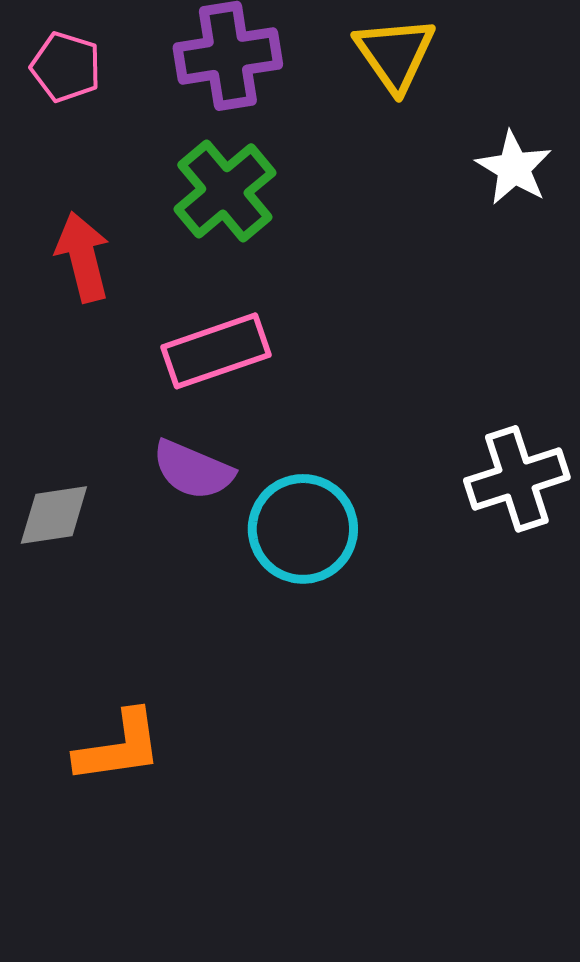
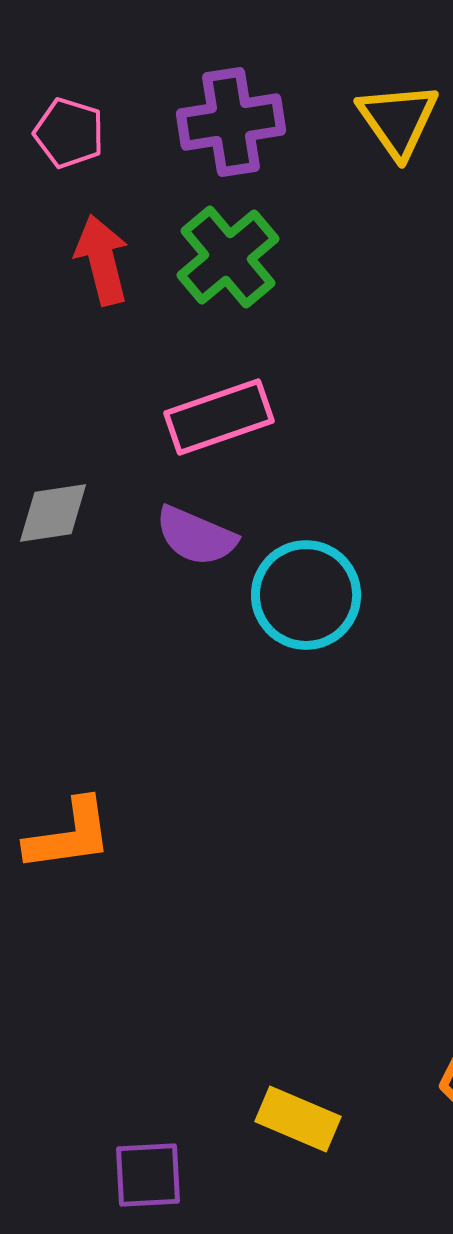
red arrow: (83, 257) -> (102, 260), moved
gray diamond: (54, 515) -> (53, 513), moved
orange L-shape: (119, 747) -> (69, 835), moved

